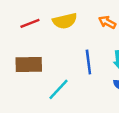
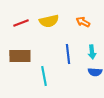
cyan line: (59, 89) -> (44, 76), turned -54

